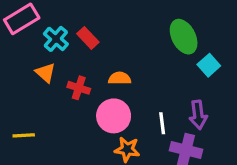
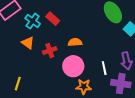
red cross: (79, 88) -> (50, 50), turned -32
yellow line: (24, 135) -> (18, 84), turned -64

